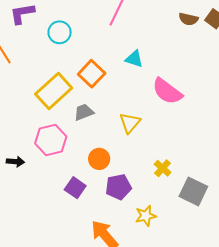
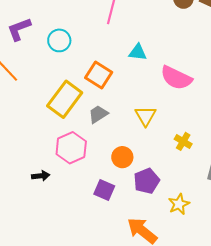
yellow cross: (163, 168) -> (183, 141), moved

